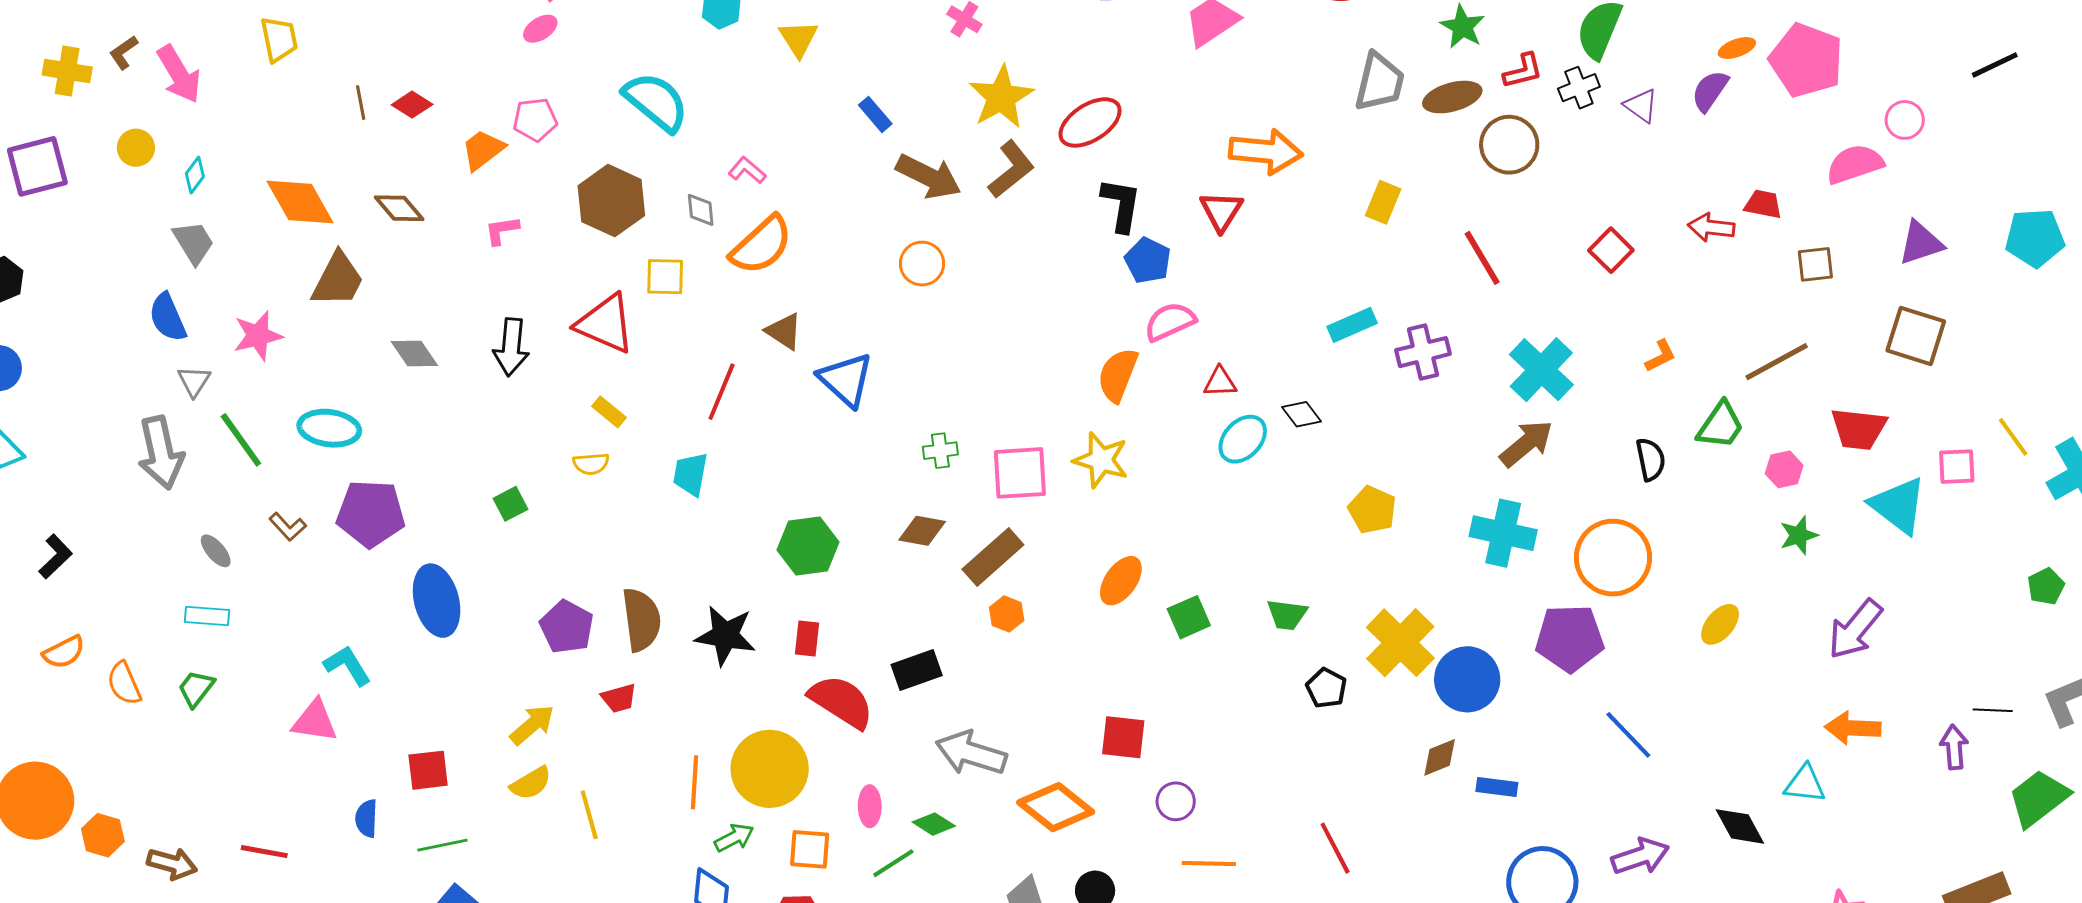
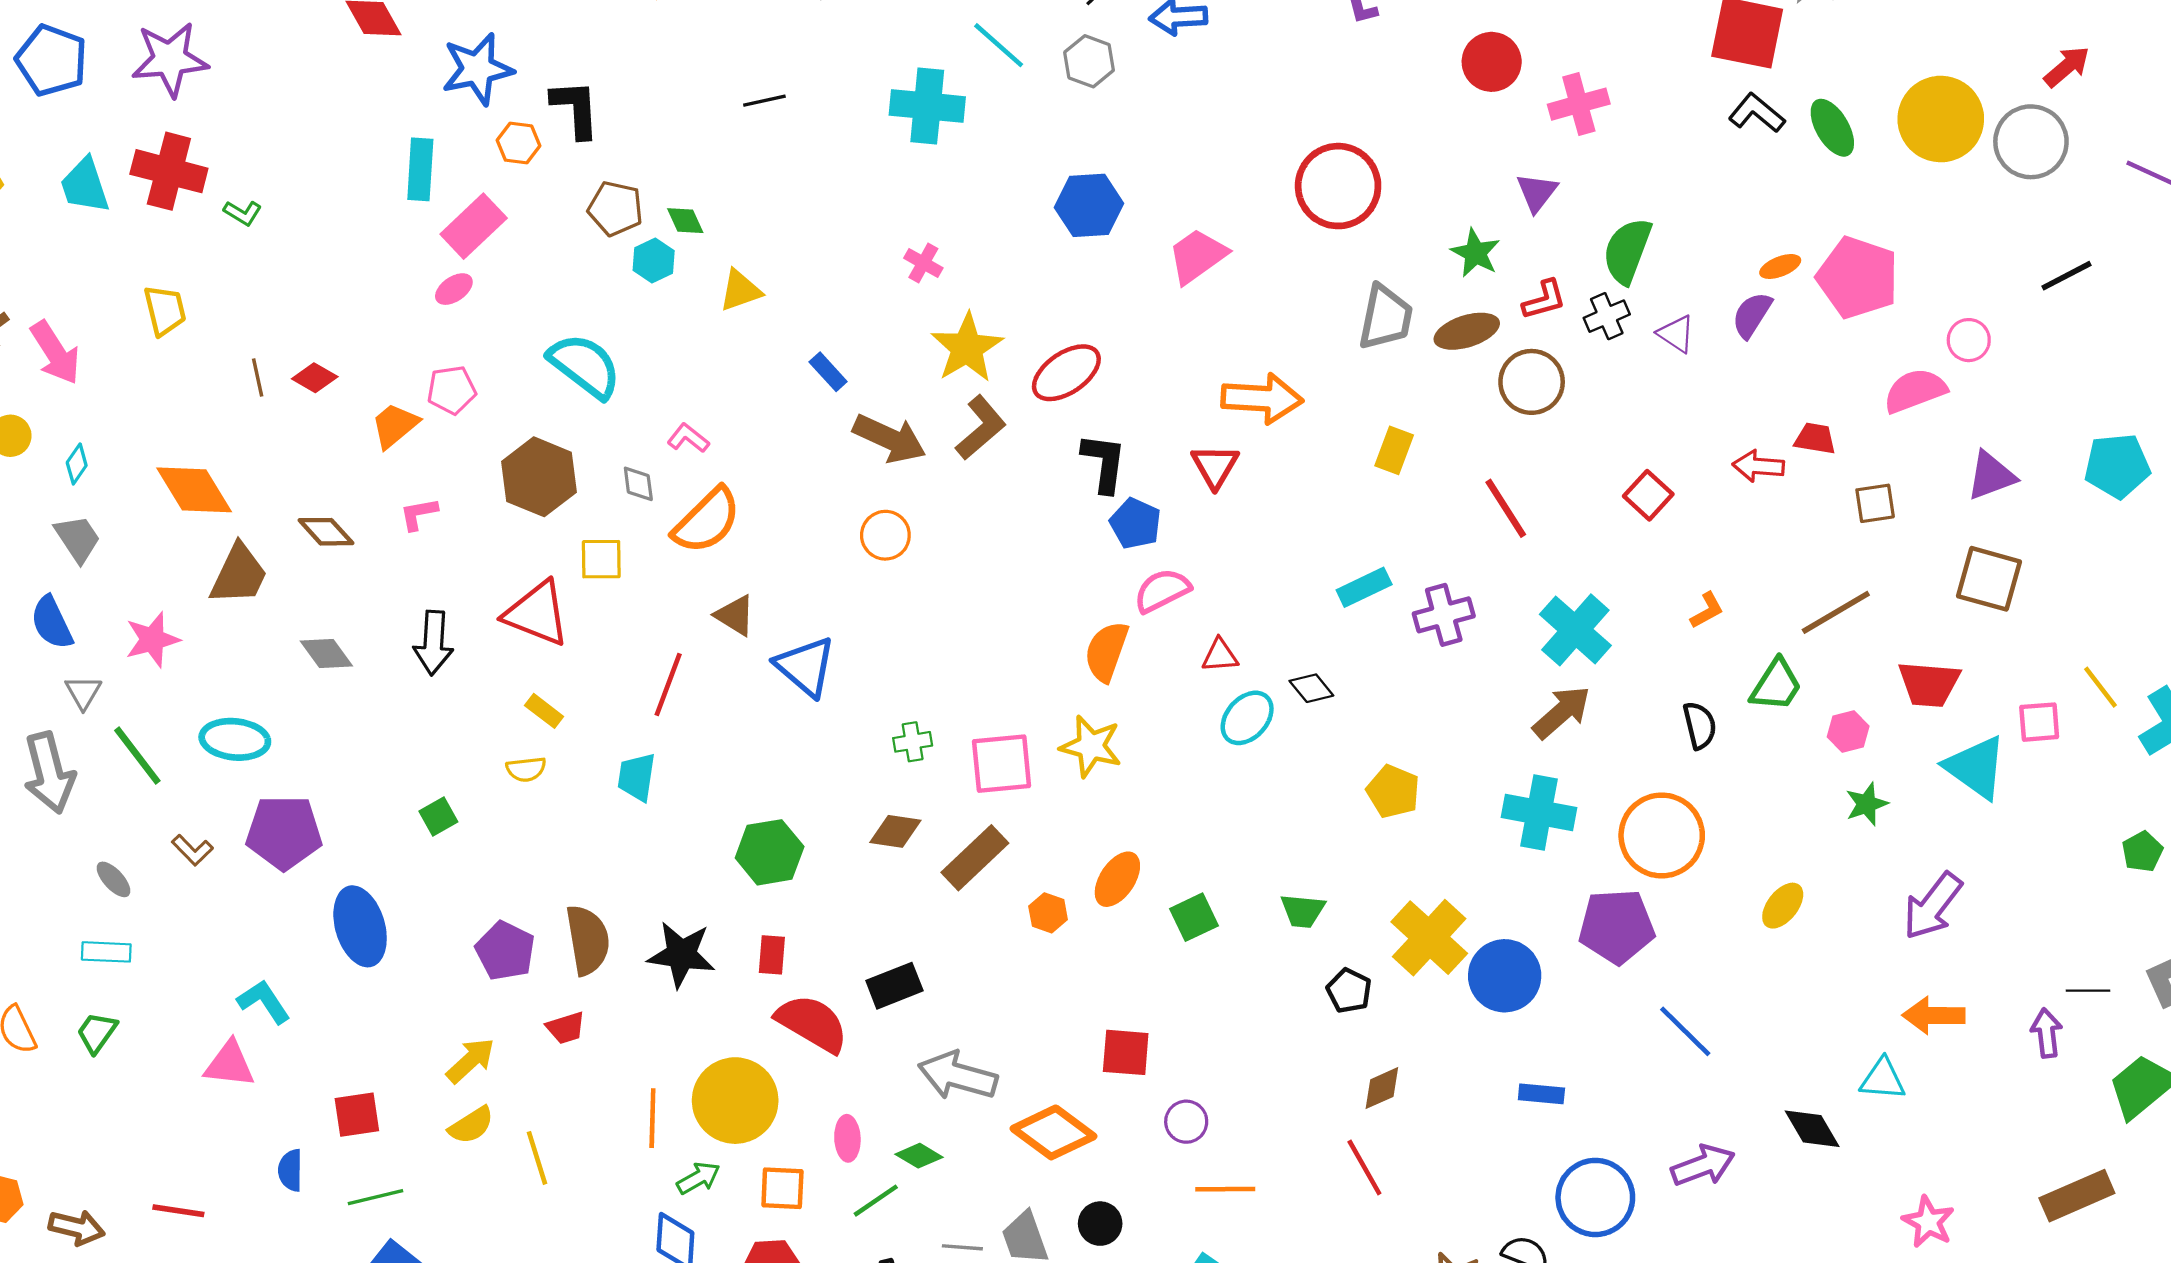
yellow triangle: (798, 39) -> (740, 290), turned 45
brown diamond: (399, 208) -> (326, 532), moved
orange hexagon: (1007, 614) -> (1048, 913), moved
brown diamond: (1440, 757) -> (1382, 1088), moved

